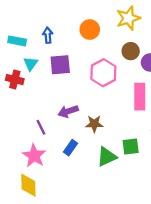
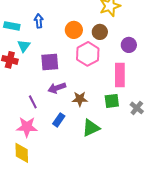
orange circle: (90, 30) -> (74, 30), moved
brown circle: (131, 51) -> (100, 32), moved
purple square: (60, 65) -> (50, 62), moved
green square: (131, 147) -> (112, 101), moved
pink star: (34, 156) -> (27, 127), turned -30

